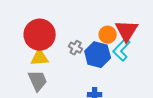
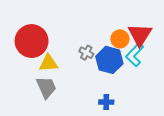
red circle: (40, 35) -> (32, 41), moved

